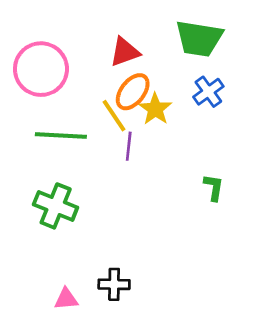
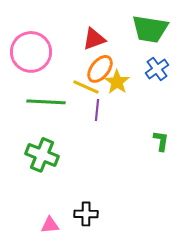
yellow line: (114, 116) -> (86, 87), turned -32

